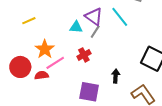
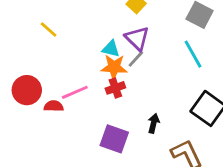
cyan line: (120, 17) -> (193, 54), moved
yellow line: (29, 21) -> (49, 29), turned 56
orange star: (45, 49) -> (114, 67), moved, turned 30

